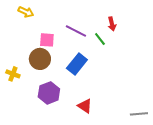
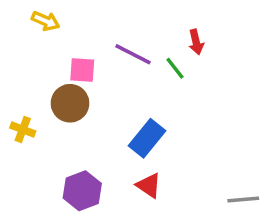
blue rectangle: (77, 64) -> (147, 138), moved
purple hexagon: (49, 93) -> (82, 191), moved

